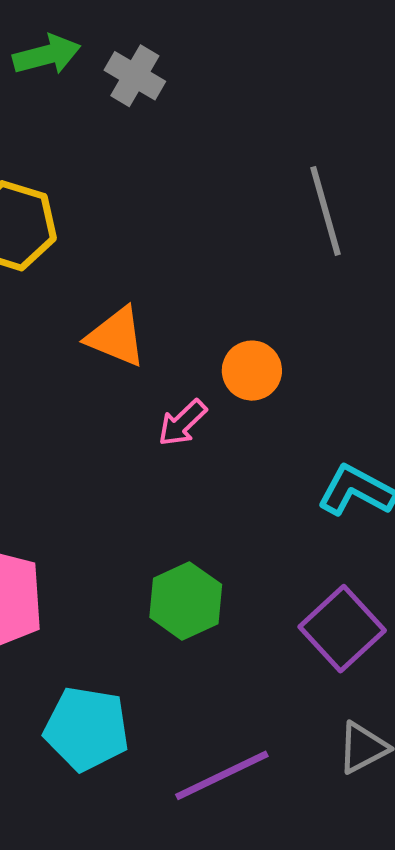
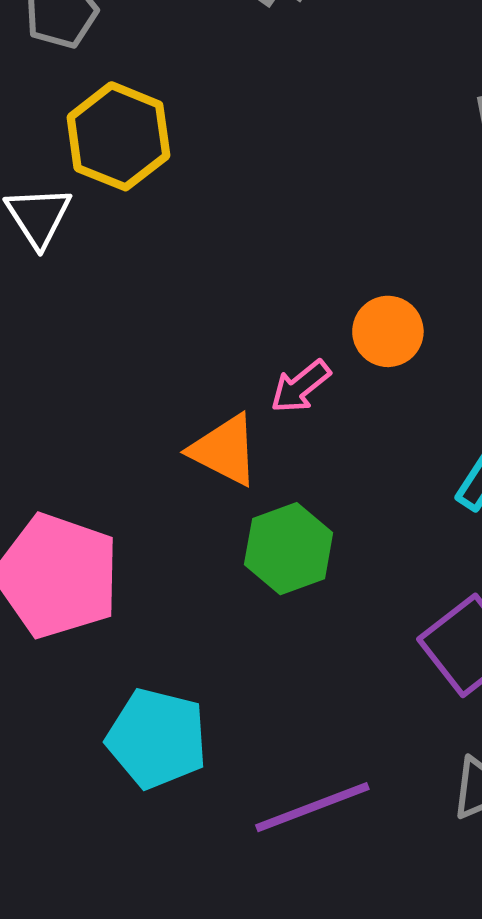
orange triangle: (116, 337) -> (224, 450), moved
green hexagon: (186, 601) -> (289, 549), moved

